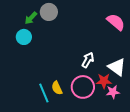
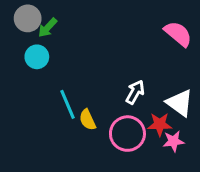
gray circle: (49, 12) -> (28, 18), moved
yellow semicircle: (57, 88) -> (88, 120), moved
cyan line: (44, 93) -> (68, 104), moved

